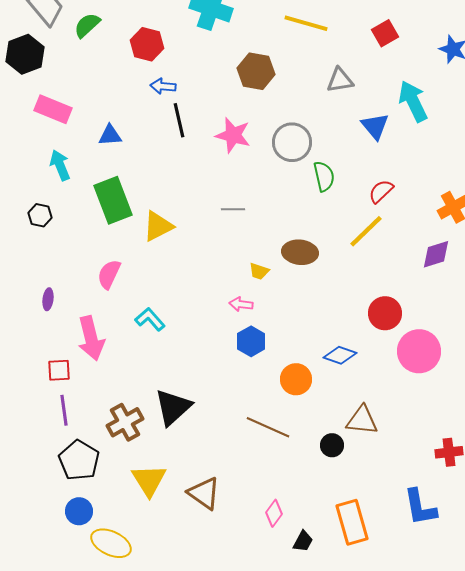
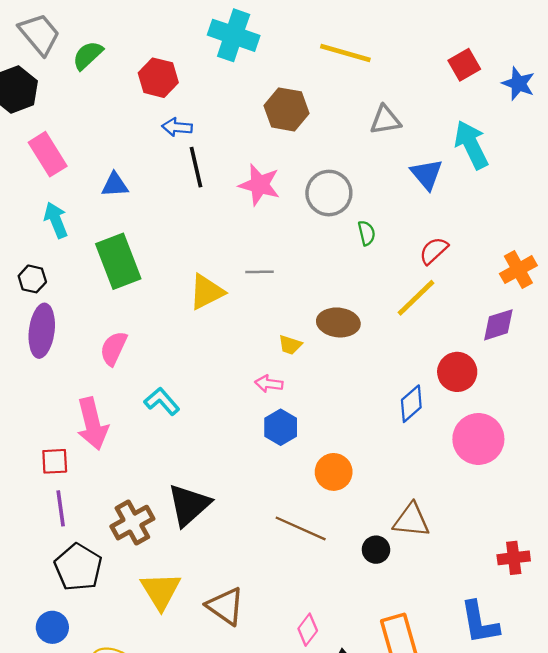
red square: (385, 33) -> (464, 65), moved
pink rectangle: (53, 109) -> (48, 154), turned 36
green semicircle: (324, 176) -> (367, 233), size x0.7
yellow triangle: (158, 226) -> (207, 292), moved
purple ellipse: (48, 299) -> (42, 331), moved, size x2.0
red circle: (385, 313) -> (457, 372), moved
blue diamond: (340, 355) -> (411, 404), moved, turned -60
blue circle: (79, 511) -> (52, 627), moved

